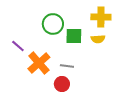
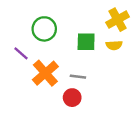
yellow cross: (101, 17) -> (118, 20), turned -30
green circle: (53, 24) -> (44, 29), moved

